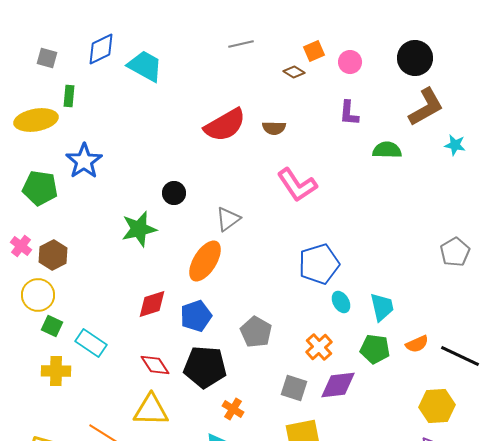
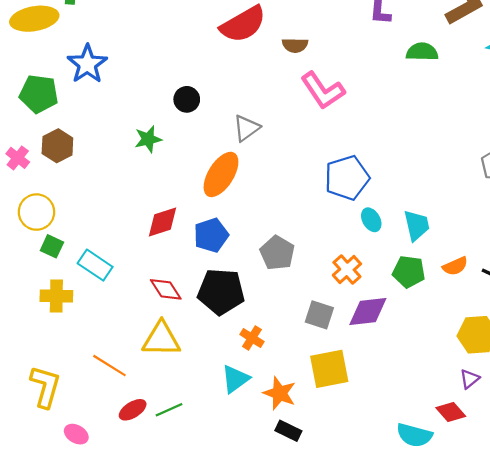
brown semicircle: (274, 128) -> (295, 45), moved
green star: (139, 229) -> (148, 139), size x0.7
brown hexagon: (53, 255) -> (57, 146), moved

